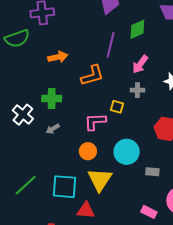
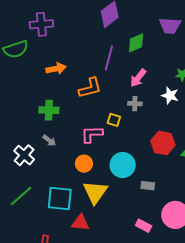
white cross: (23, 115) -> (24, 155), moved
gray arrow: (53, 129) -> (49, 140), turned -112

